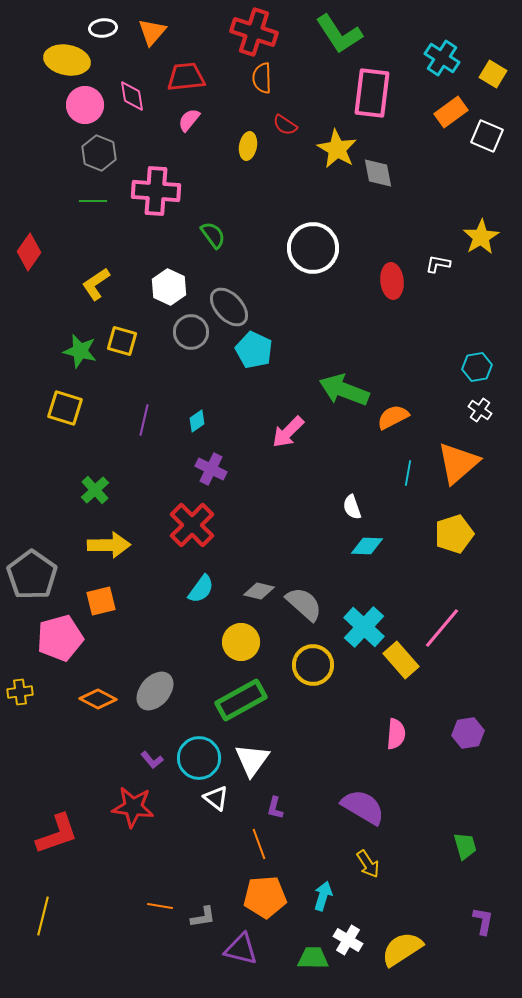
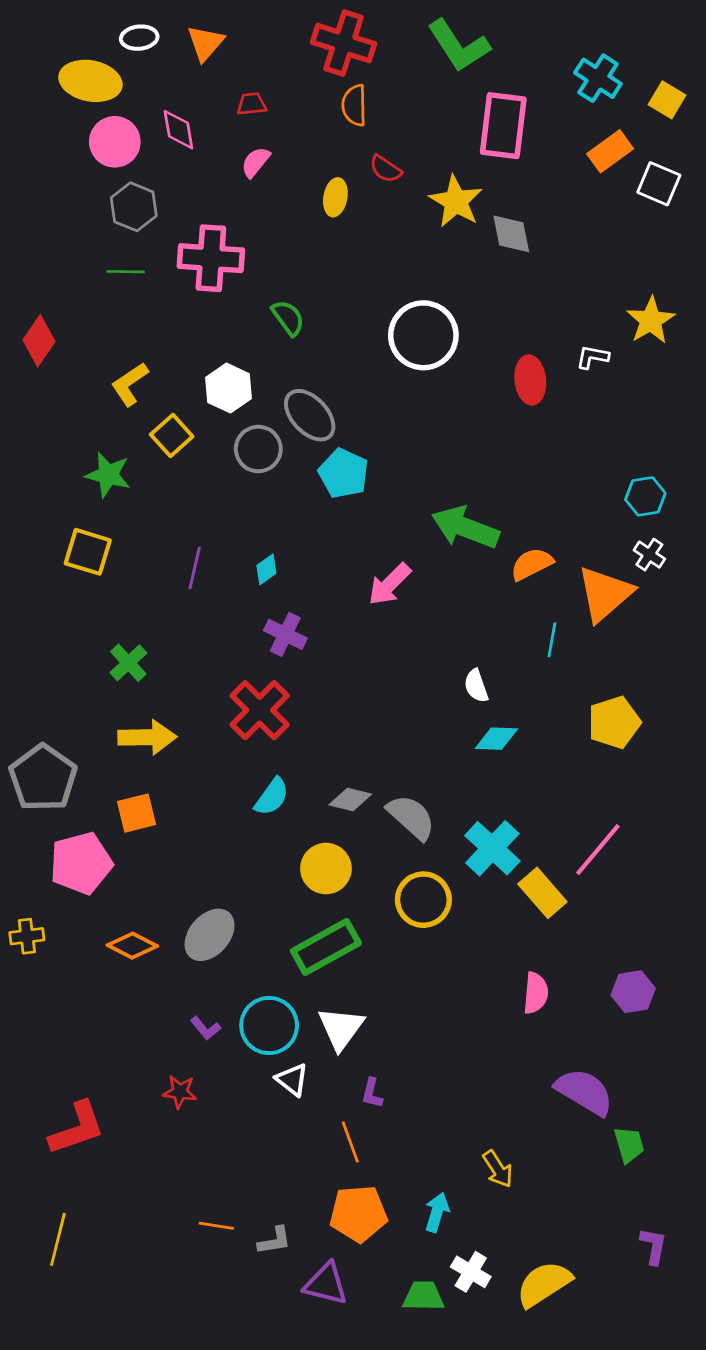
red trapezoid: (186, 77) -> (252, 104), size x0.6
yellow square: (122, 341) -> (172, 435), moved, turned 32
orange triangle: (458, 463) -> (605, 594), moved
red star: (133, 807) -> (180, 1092), size x0.6
purple semicircle: (363, 807) -> (584, 1092), moved

